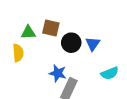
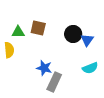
black circle: (71, 43) -> (73, 34), moved
blue triangle: (93, 44) -> (87, 40), moved

